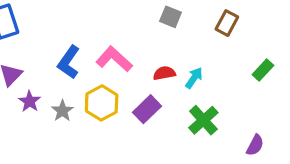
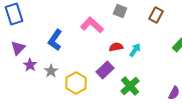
pink L-shape: (114, 59) -> (92, 25), moved
yellow hexagon: (102, 103) -> (76, 83), moved
green cross: (203, 120) -> (130, 86), moved

